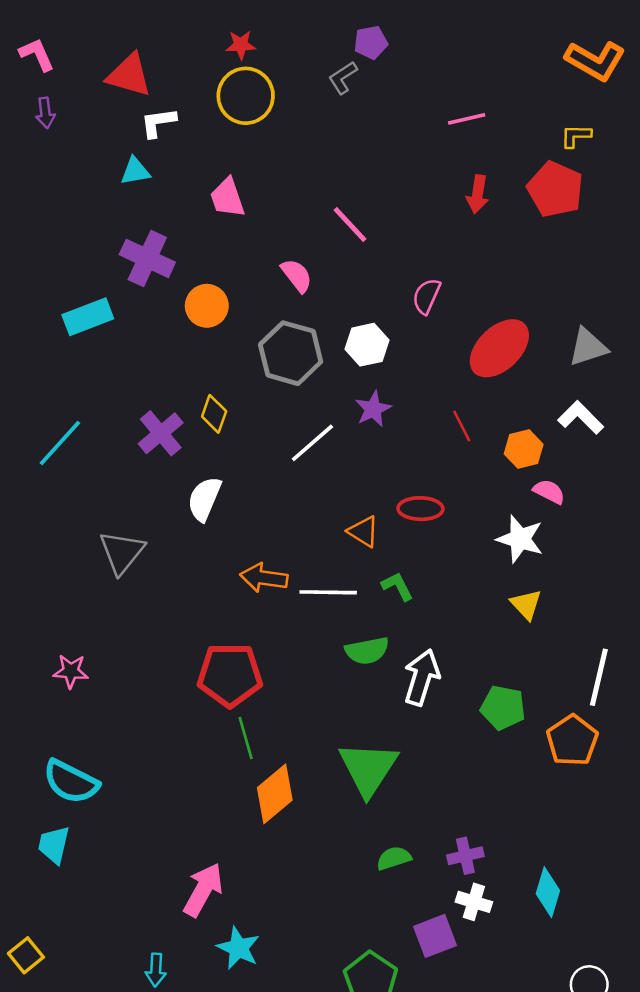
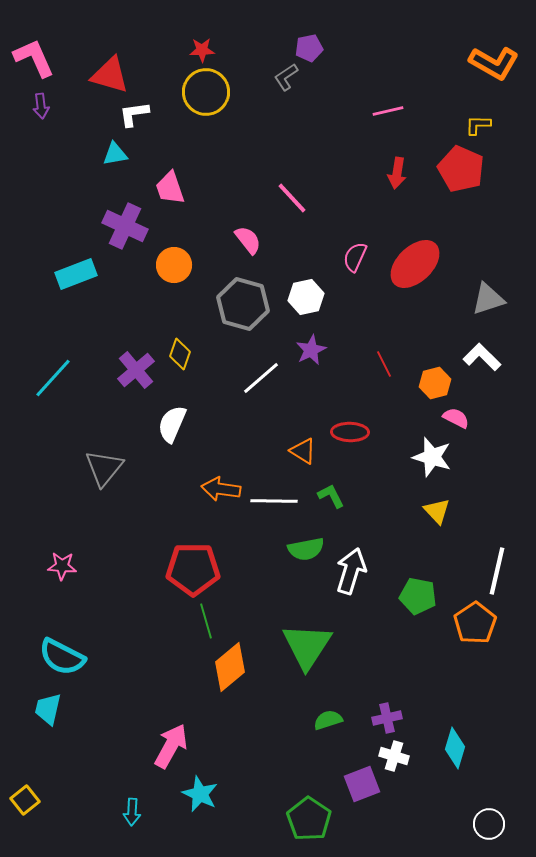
pink L-shape: (37, 55) -> (34, 58), size x1.4
pink trapezoid: (227, 198) -> (170, 188), moved
red ellipse: (499, 348) -> (415, 264), moved

